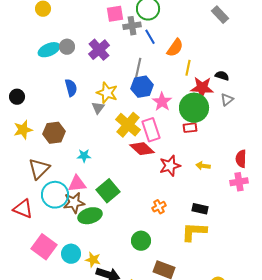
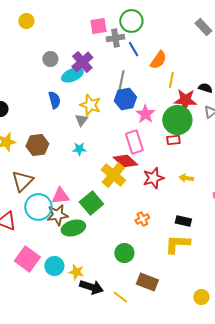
cyan ellipse: (49, 50) -> (72, 75), moved
yellow cross: (128, 125) -> (113, 175), moved
cyan star: (84, 156) -> (79, 149), moved

